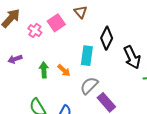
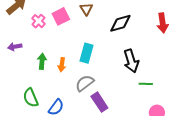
black diamond: (107, 38) -> (120, 23), moved, turned 40
orange arrow: (64, 70) -> (62, 65), turned 48

